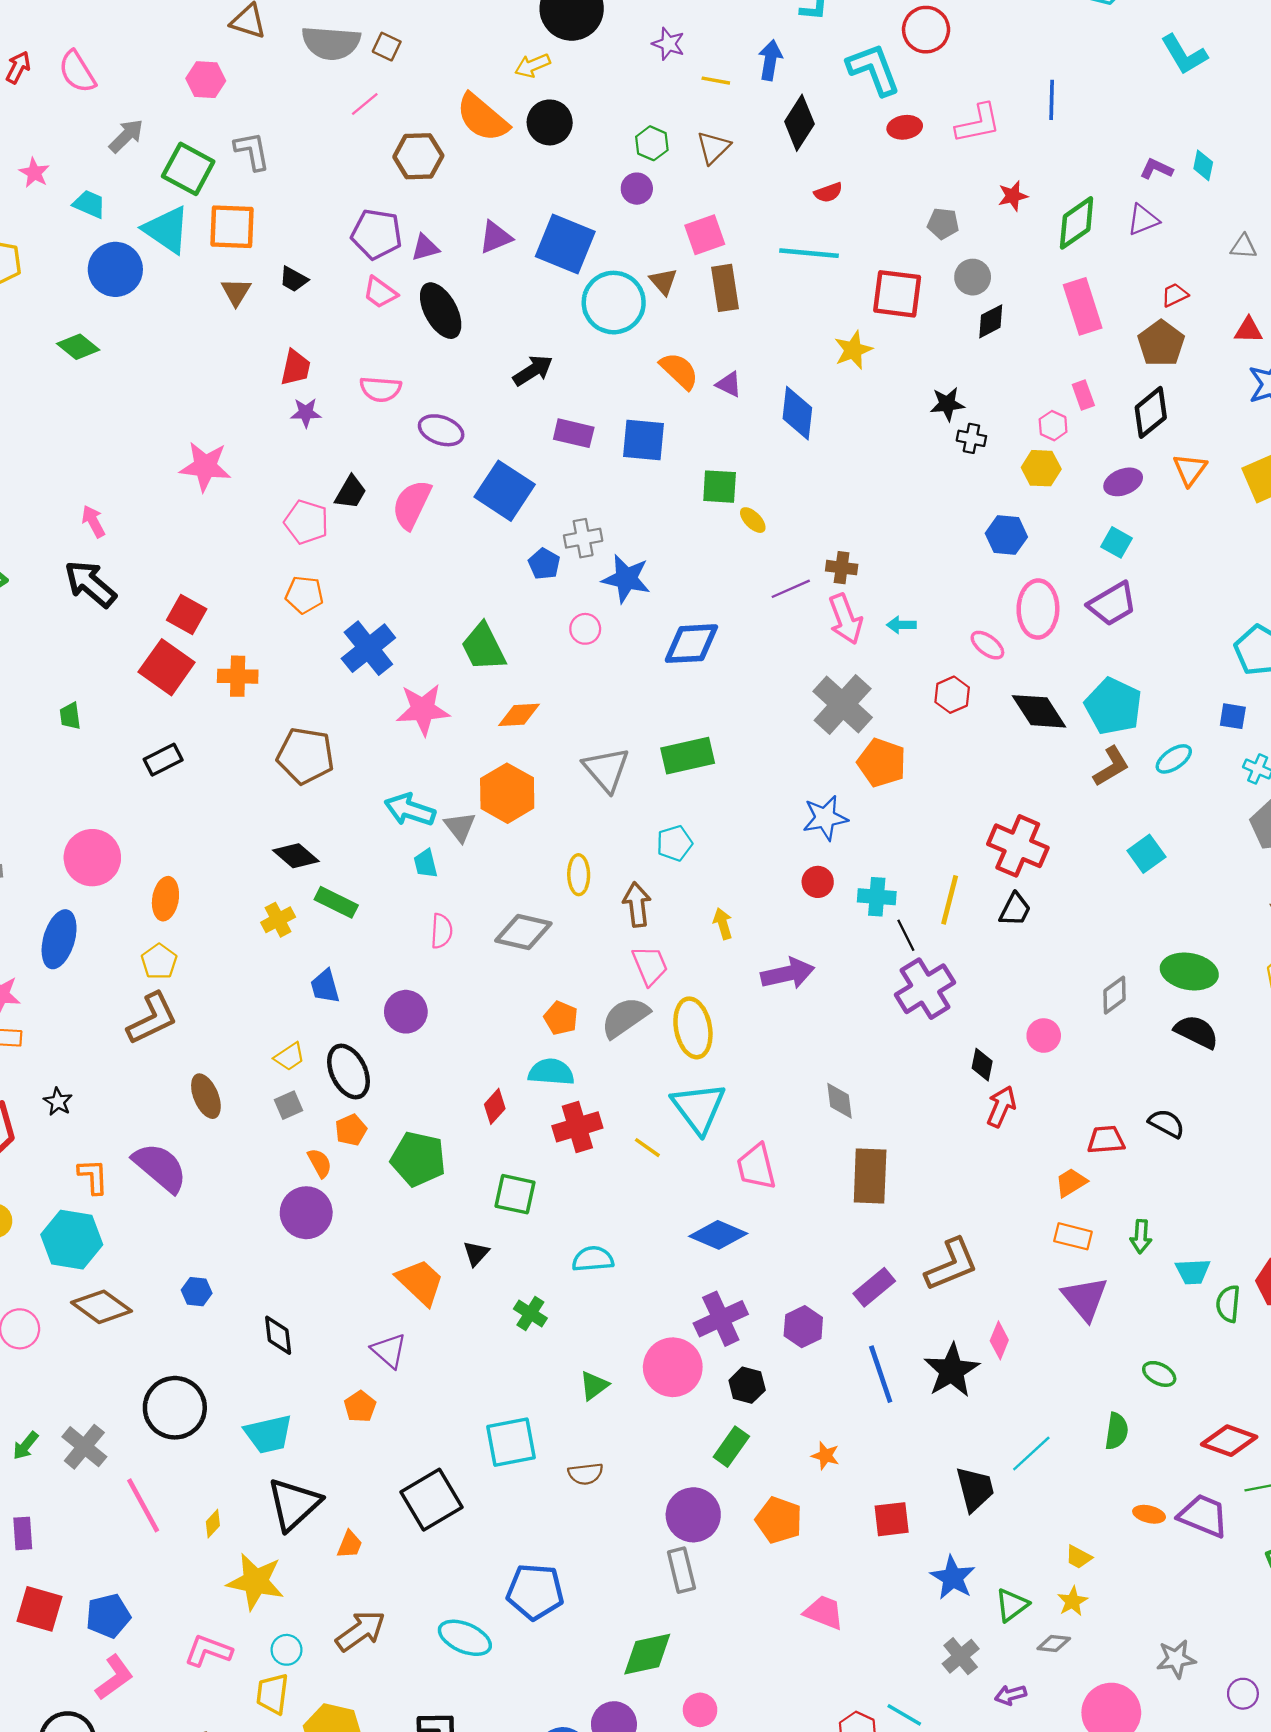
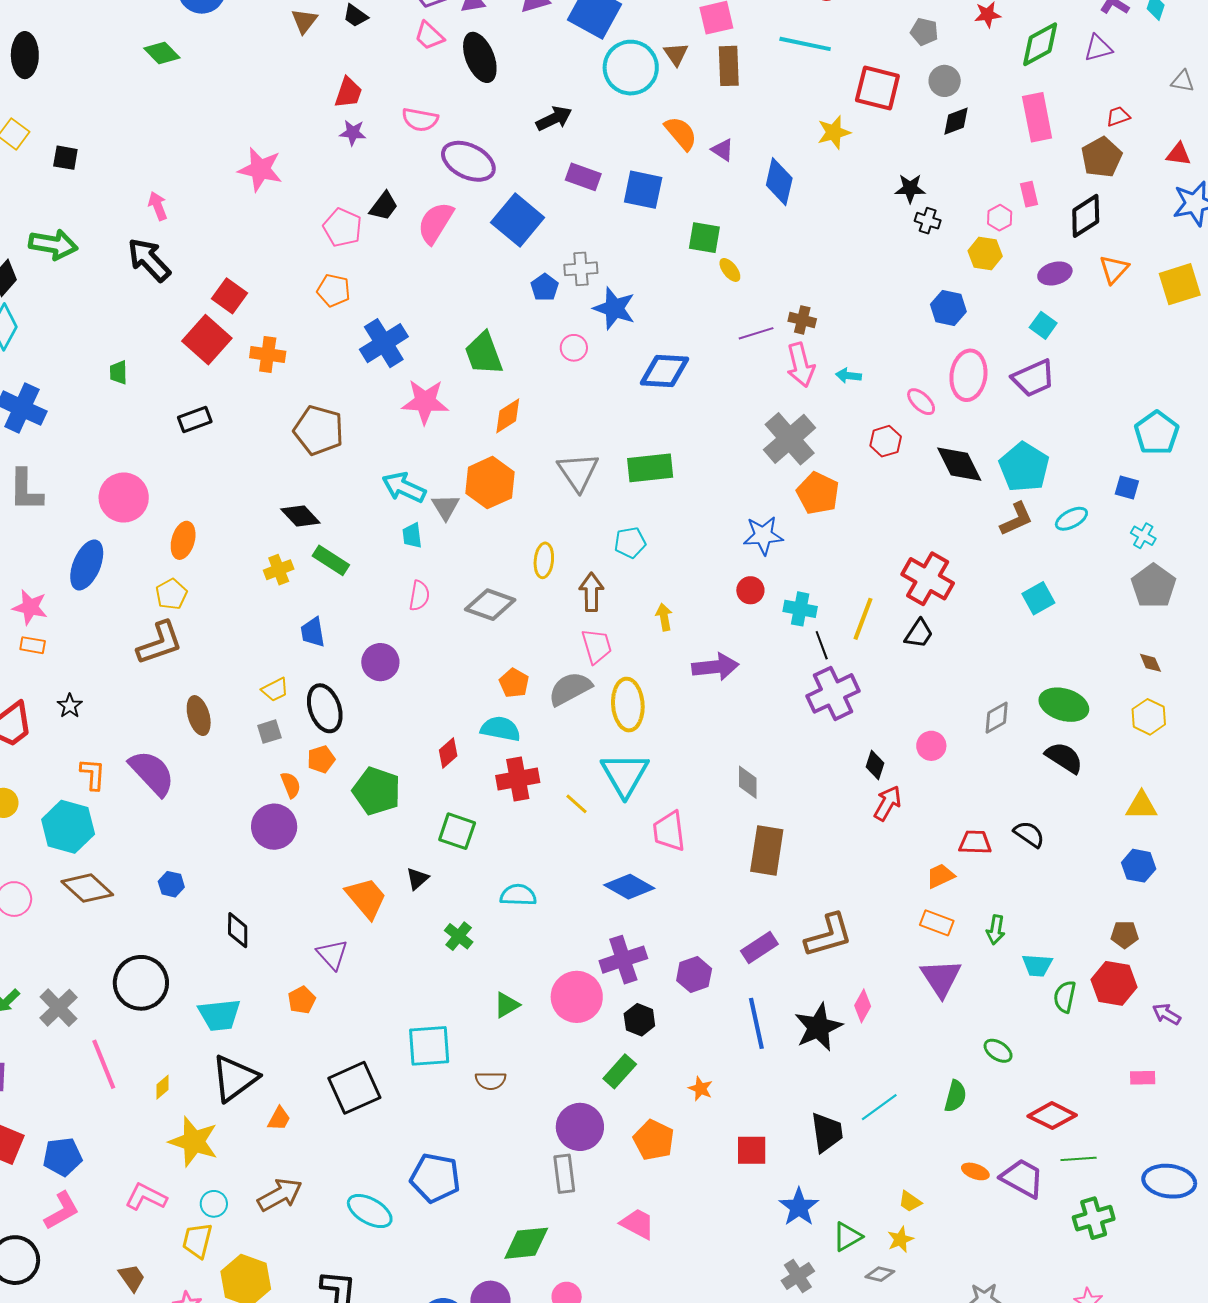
purple ellipse: (441, 430) -> (468, 161), size x1.4
orange diamond: (519, 715) -> (508, 416), turned -36
pink trapezoid: (824, 1612) -> (638, 1224), moved

